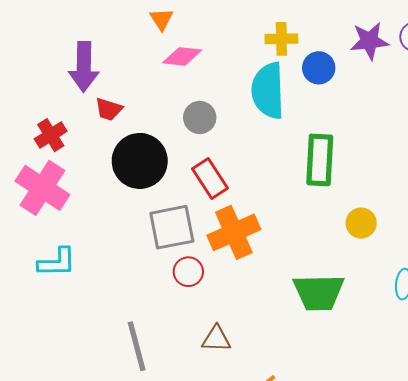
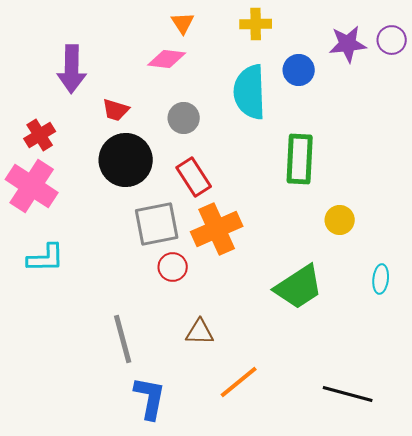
orange triangle: (161, 19) -> (183, 23), moved
yellow cross: (281, 39) -> (256, 24), moved
red trapezoid: (109, 109) -> (116, 110), moved
green trapezoid: (319, 292) -> (299, 287), turned -32

